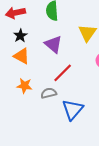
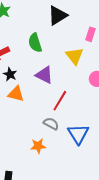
orange star: (24, 86) -> (38, 146), moved
gray semicircle: (49, 93) -> (51, 124), turned 56

